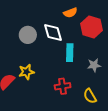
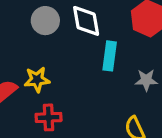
red cross: (63, 86) -> (49, 117), moved

